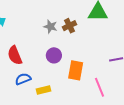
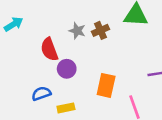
red semicircle: (15, 55) -> (49, 49), moved
purple circle: (54, 55) -> (67, 69), moved

